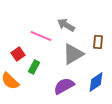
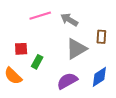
pink line: (41, 36) -> (40, 16), moved, turned -40
red square: (18, 54) -> (21, 49), turned 32

